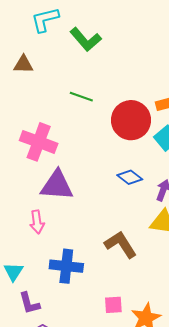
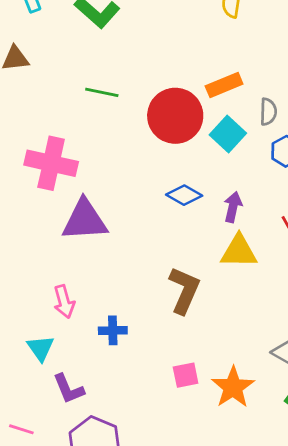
pink arrow: (37, 222) -> (64, 302), moved
brown L-shape: (121, 245) -> (184, 290), turned 64
blue cross: (66, 266) -> (113, 330), size x0.6

